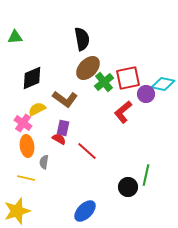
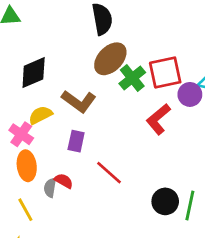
red semicircle: (59, 139) -> (64, 181), moved
yellow line: (26, 178) -> (25, 210), turned 48
black circle: (128, 187) -> (165, 201), moved

